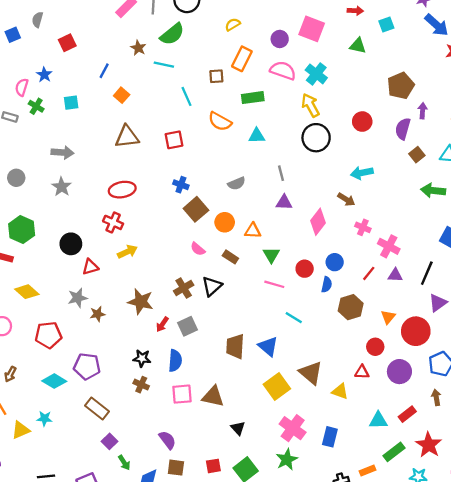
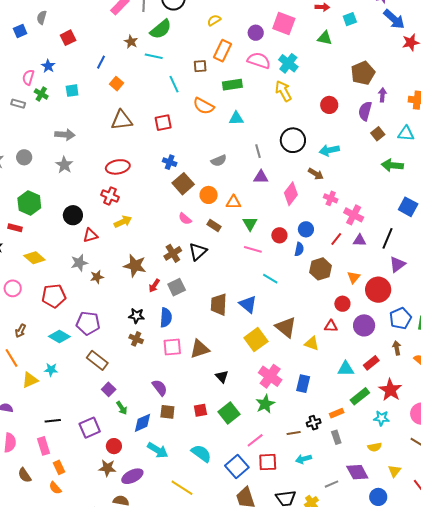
black circle: (316, 138) -> (293, 140), moved
brown triangle: (213, 397) -> (200, 349), turned -30

